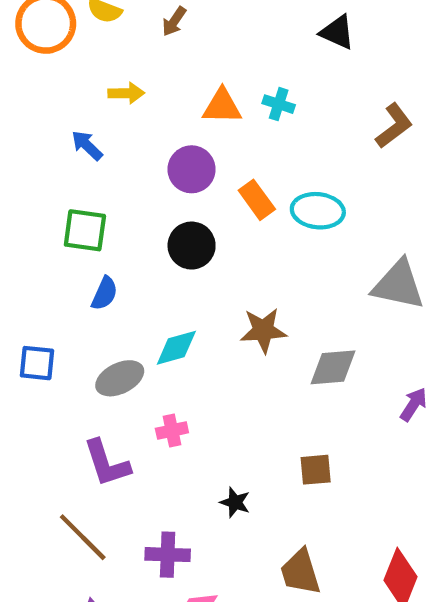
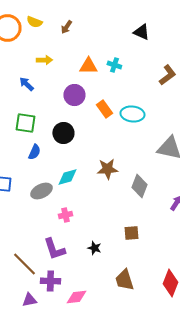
black circle: (192, 246) -> (63, 133), moved
gray diamond: (333, 367) -> (139, 186), turned -65
purple L-shape: (107, 463) -> (54, 249), moved
purple cross: (168, 555) -> (50, 281), moved

